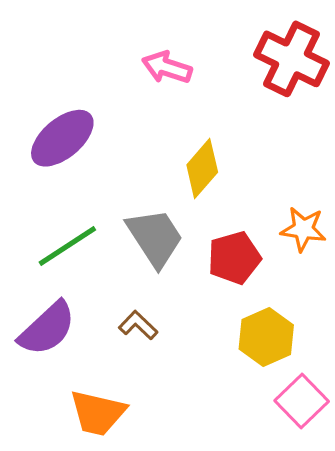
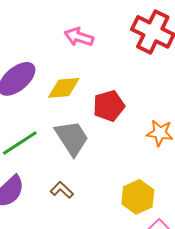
yellow diamond: (202, 168) -> (64, 88), moved, turned 44
red pentagon: (234, 258) -> (109, 106), moved

